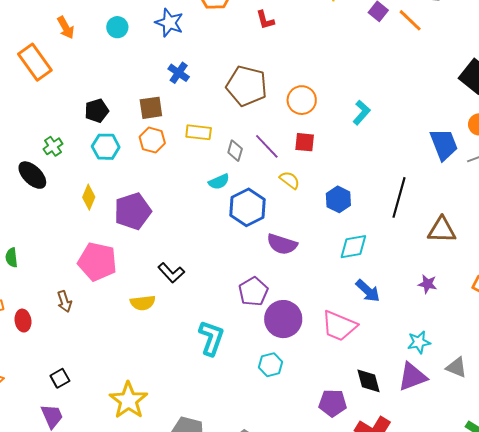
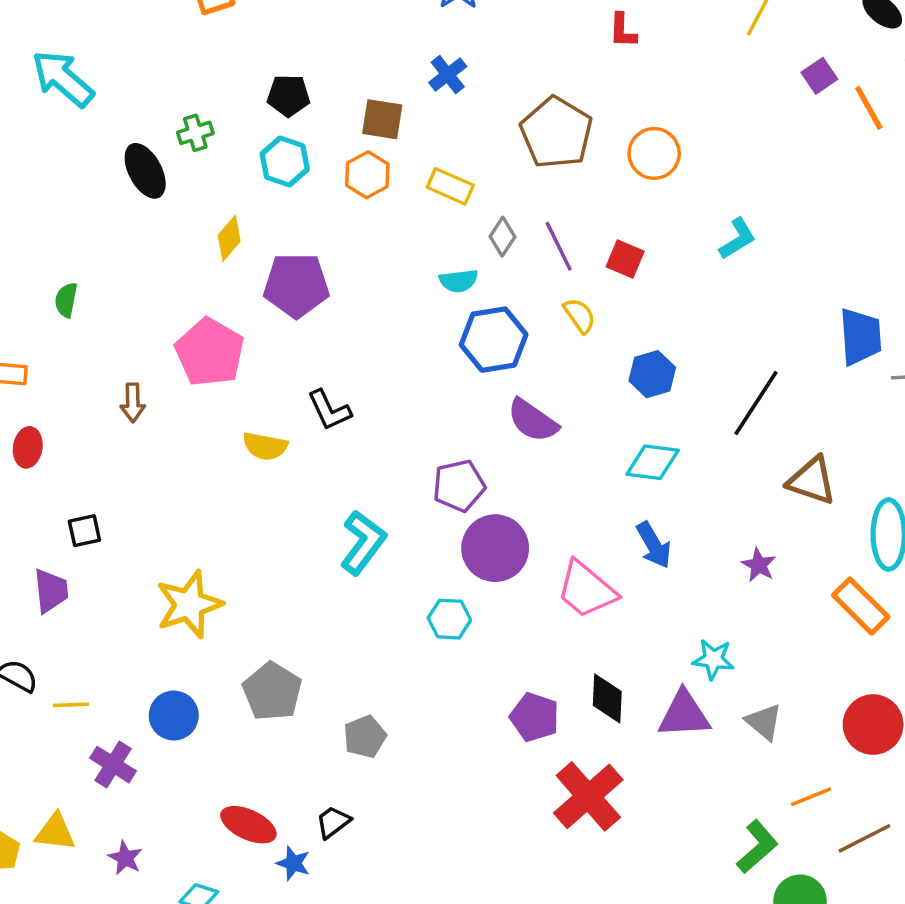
orange circle: (302, 100) -> (654, 153), moved
red ellipse: (23, 321) -> (28, 447), moved

